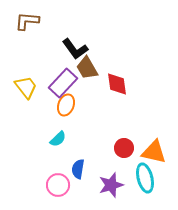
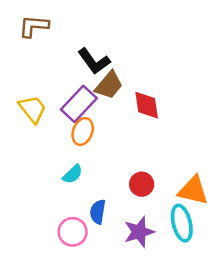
brown trapezoid: (87, 68) -> (109, 85), turned -110
red circle: (124, 148) -> (142, 184), moved

